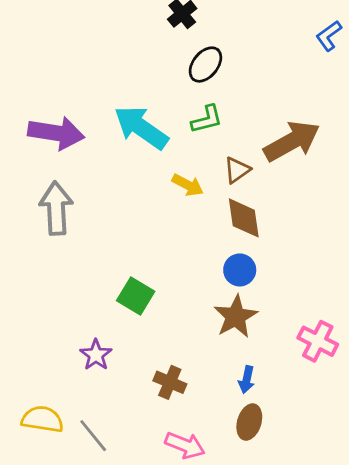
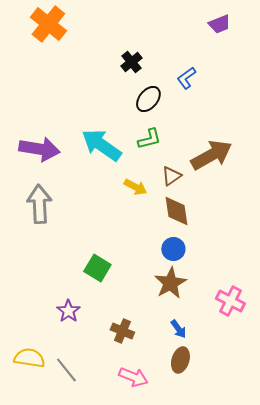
blue L-shape: (329, 36) -> (186, 78), moved
blue arrow: (247, 380) -> (178, 329), turned -48

